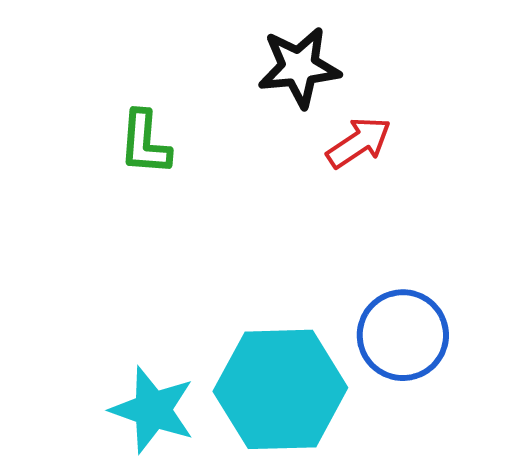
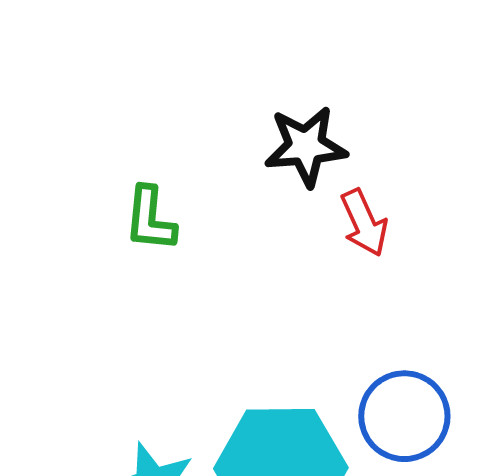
red arrow: (359, 143) -> (364, 223), turned 98

